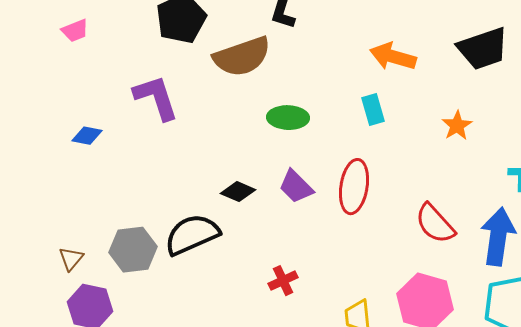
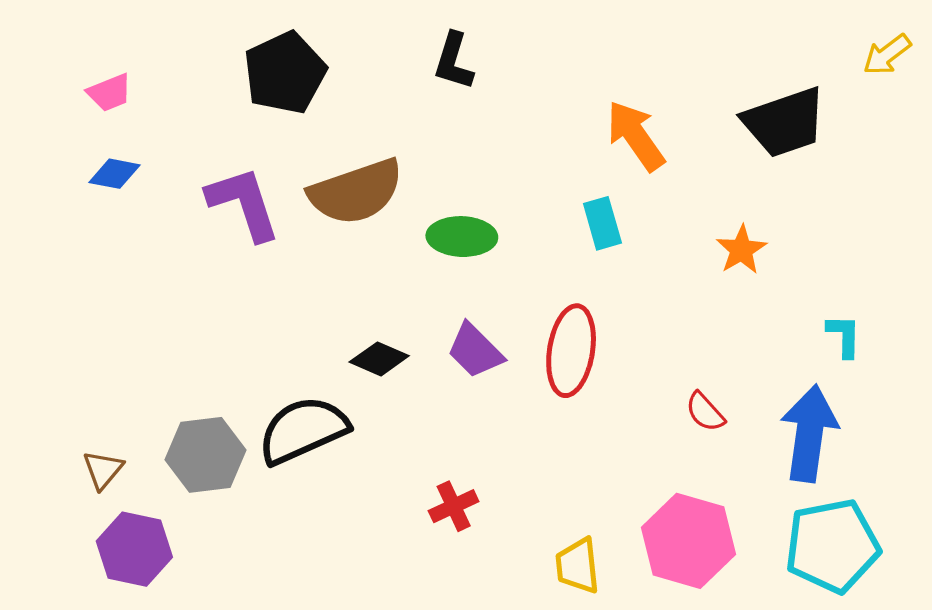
brown semicircle: (242, 57) -> (356, 192), moved
orange arrow: (393, 57) -> (636, 136), turned 39
blue diamond: (87, 136) -> (115, 174), moved
red semicircle: (435, 224) -> (705, 412), size x0.6

